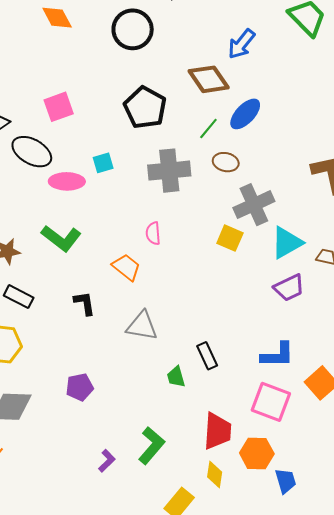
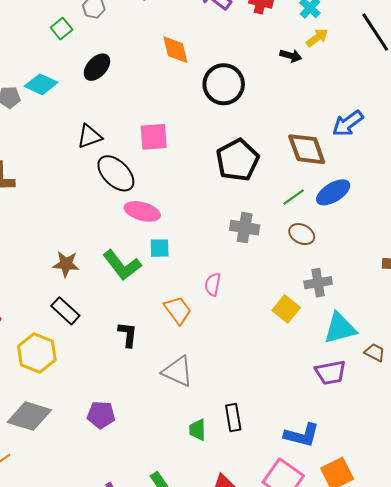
black circle: (133, 29) -> (224, 84), moved
cyan square: (103, 163) -> (160, 248), moved
gray cross: (169, 171) -> (245, 228), size x0.7
gray cross: (254, 205) -> (318, 283), size x0.7

